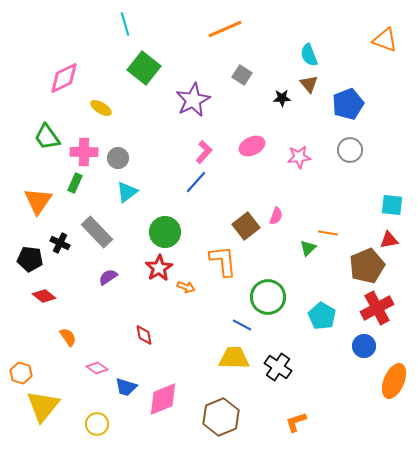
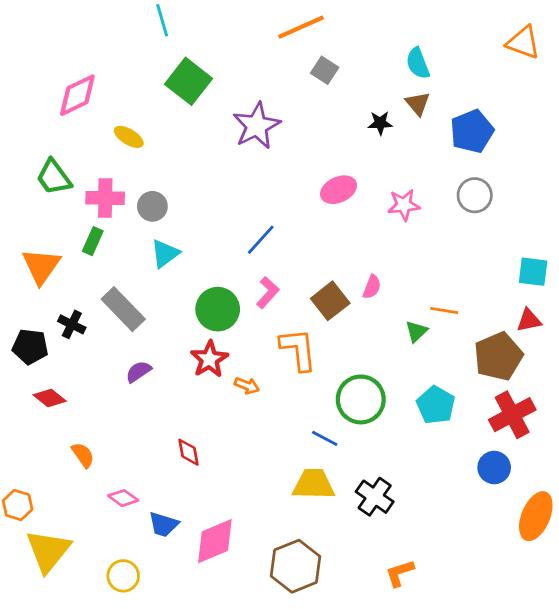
gray square: (242, 75) -> (325, 70), moved
pink L-shape: (204, 152) -> (268, 292), moved
cyan pentagon: (322, 316) -> (436, 405), moved

